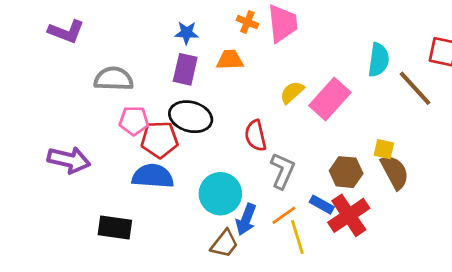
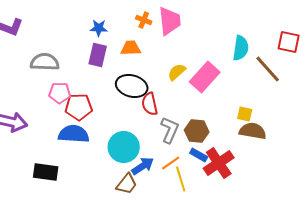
black ellipse: (191, 117) -> (132, 86), moved
brown hexagon: (346, 172) -> (197, 131), moved
brown semicircle: (395, 172) -> (253, 131), turned -52
blue arrow: (246, 219) -> (143, 166), turned -145

